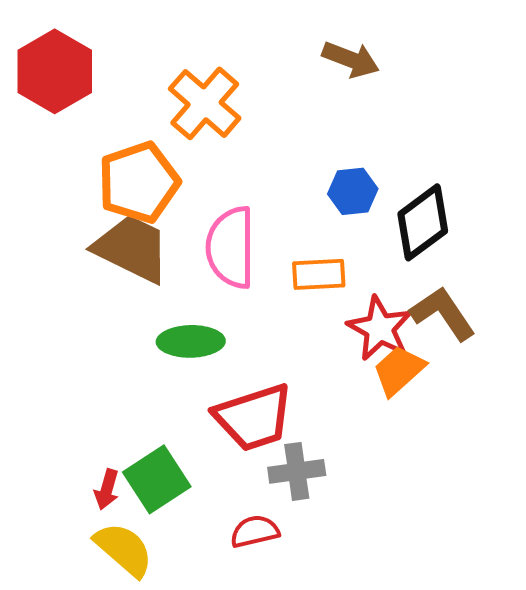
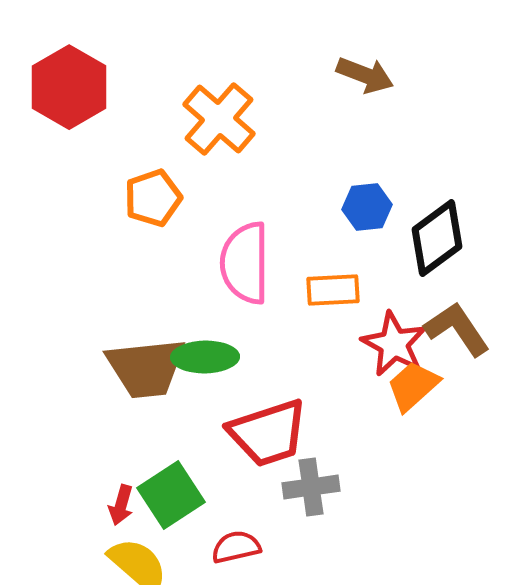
orange pentagon: (139, 182) -> (153, 198), size x0.7
brown trapezoid: (132, 248) -> (146, 368), moved, turned 148
red semicircle: (255, 531) -> (236, 547), moved

